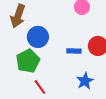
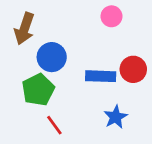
blue rectangle: (74, 51) -> (101, 76), size x1.5

